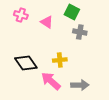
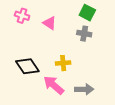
green square: (72, 12) -> (87, 13), moved

